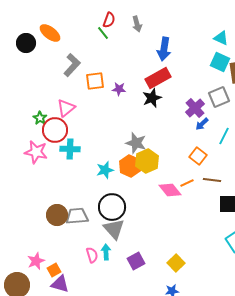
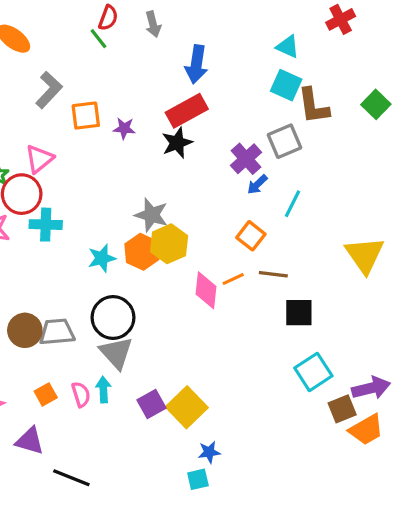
pink diamond: (170, 190) -> (206, 290), turned 45
yellow square: (176, 263) -> (187, 407), moved, size x1.4
orange square: (54, 270) -> (46, 394), moved

